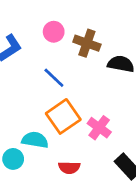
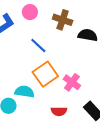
pink circle: (54, 32) -> (30, 12), moved
red semicircle: (69, 168) -> (59, 111), moved

